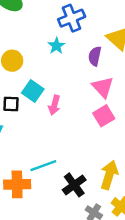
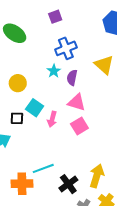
purple semicircle: (95, 56) -> (72, 78), moved
pink triangle: (103, 87) -> (77, 102), moved, turned -30
pink square: (104, 116) -> (79, 126), moved

